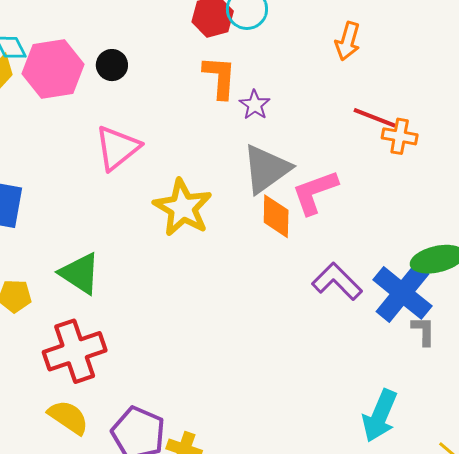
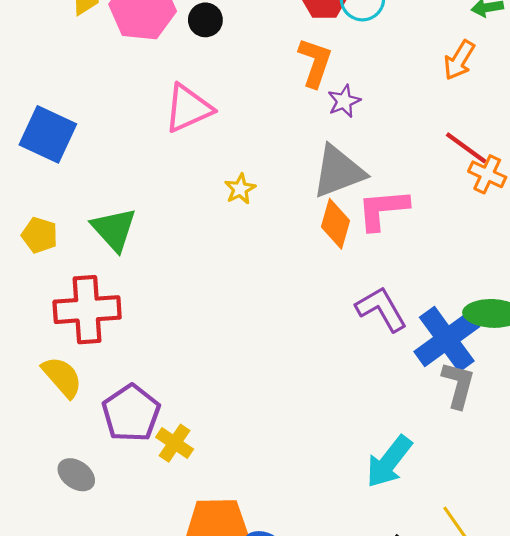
yellow star: (183, 208) -> (240, 189), size x0.5
gray L-shape: (423, 331) -> (458, 385), size x1.4

